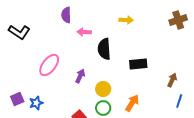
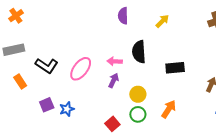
purple semicircle: (66, 15) -> (123, 16), moved
yellow arrow: (126, 20) -> (162, 21), turned -48
black L-shape: (19, 32) -> (47, 66), moved
pink arrow: (84, 32) -> (115, 61), moved

